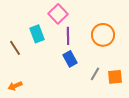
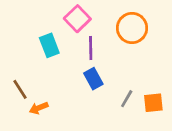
orange circle: (103, 35) -> (132, 28), moved
brown line: (15, 48) -> (20, 89), moved
orange arrow: (15, 86) -> (39, 108), moved

